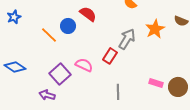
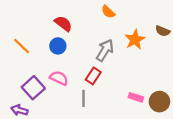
blue circle: (68, 26) -> (58, 46), moved
red rectangle: (110, 56) -> (93, 76), moved
gray line: (118, 92) -> (84, 98), moved

